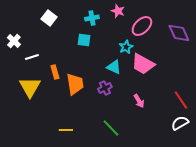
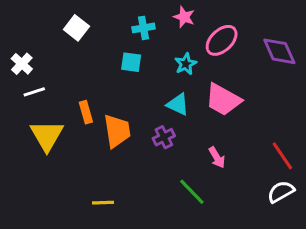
cyan star: (126, 47) -> (186, 64), moved
white line: (32, 57) -> (34, 92), moved
green line: (111, 128) -> (192, 192), moved

